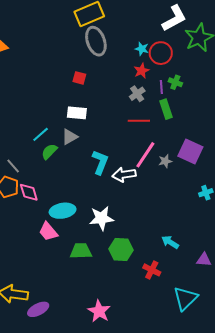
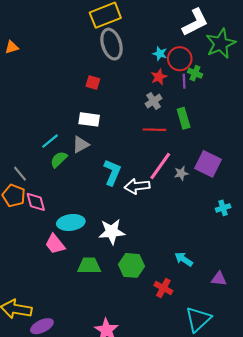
green cross: (175, 82) -> (195, 73), moved
purple line: (161, 87) -> (184, 81), moved

